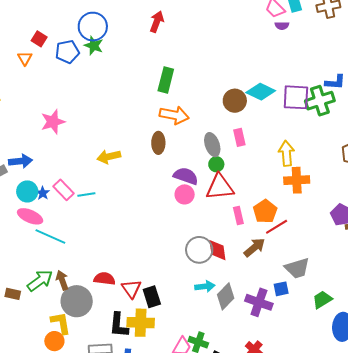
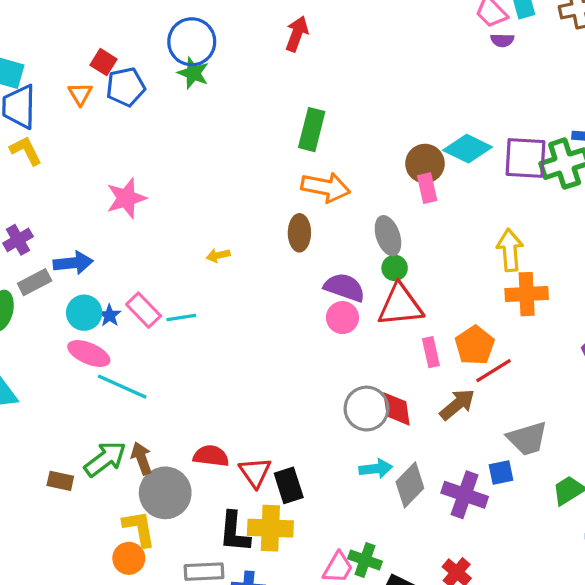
blue pentagon: (67, 52) -> (126, 87), moved
pink rectangle: (239, 137) -> (427, 188), moved
yellow arrow: (109, 157) -> (218, 255), size x0.6

